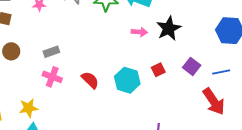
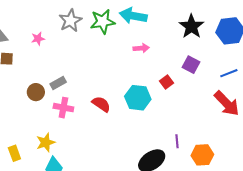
black star: (169, 28) -> (191, 26), moved
brown circle: (11, 51) -> (36, 92), moved
purple square: (192, 66) -> (191, 65), moved

